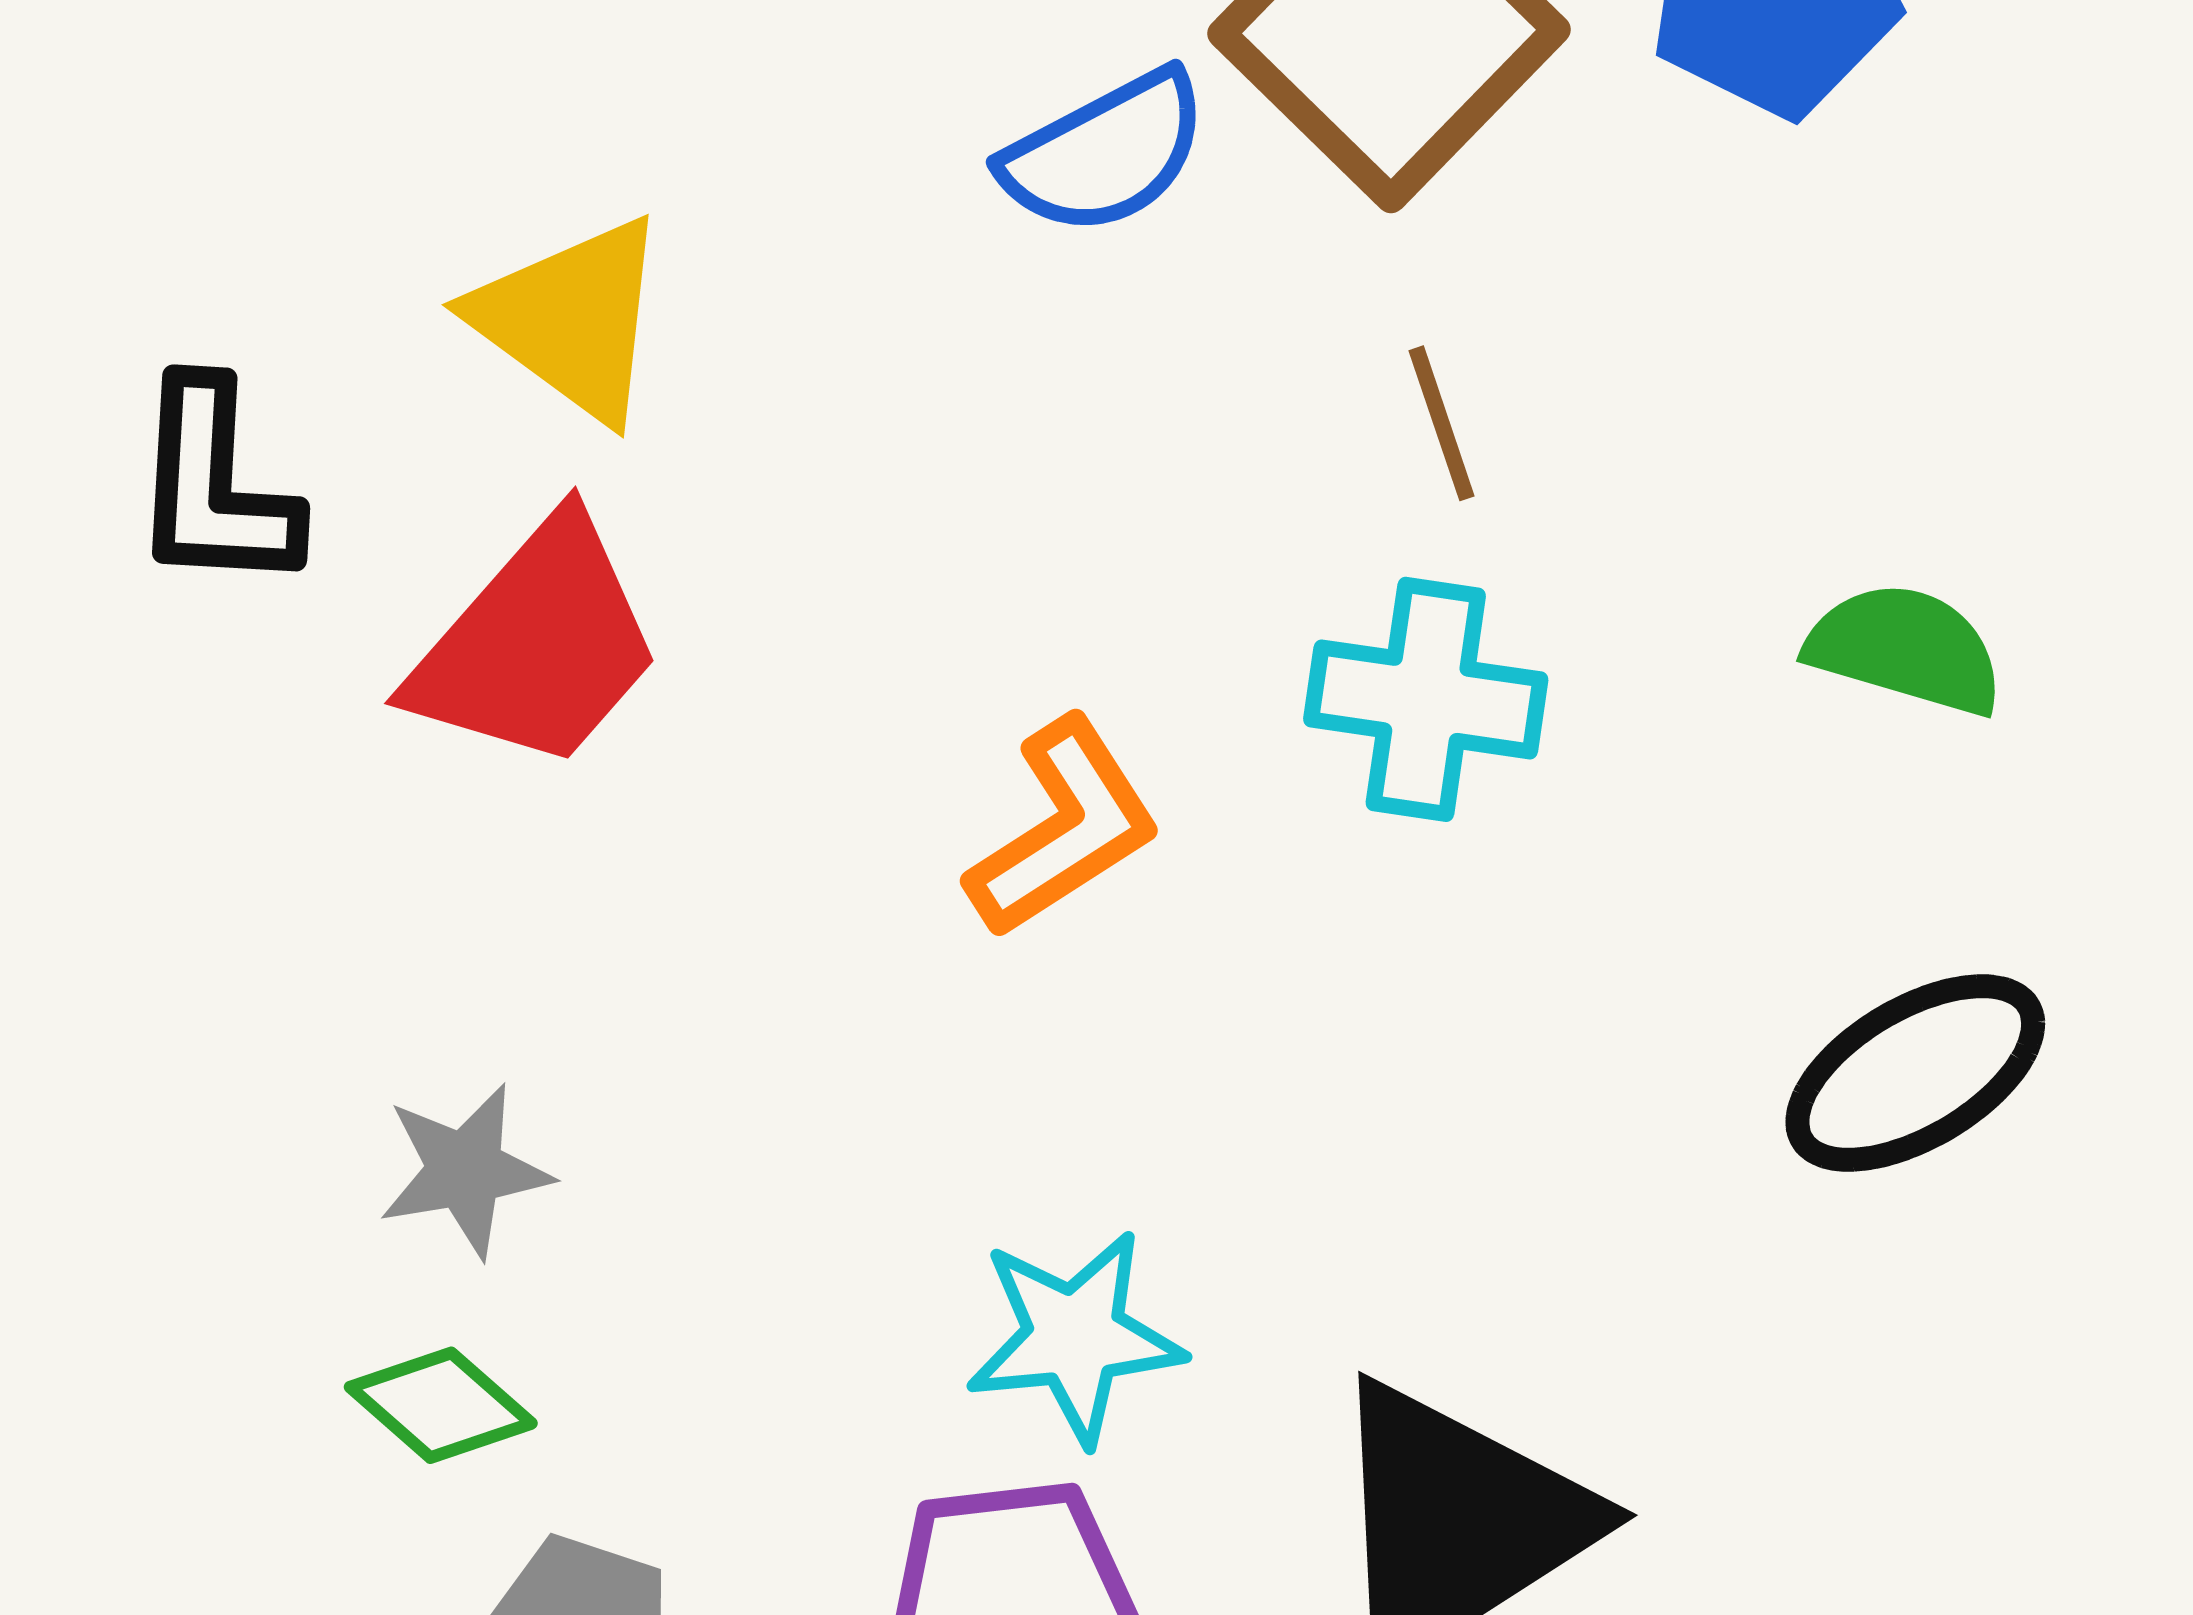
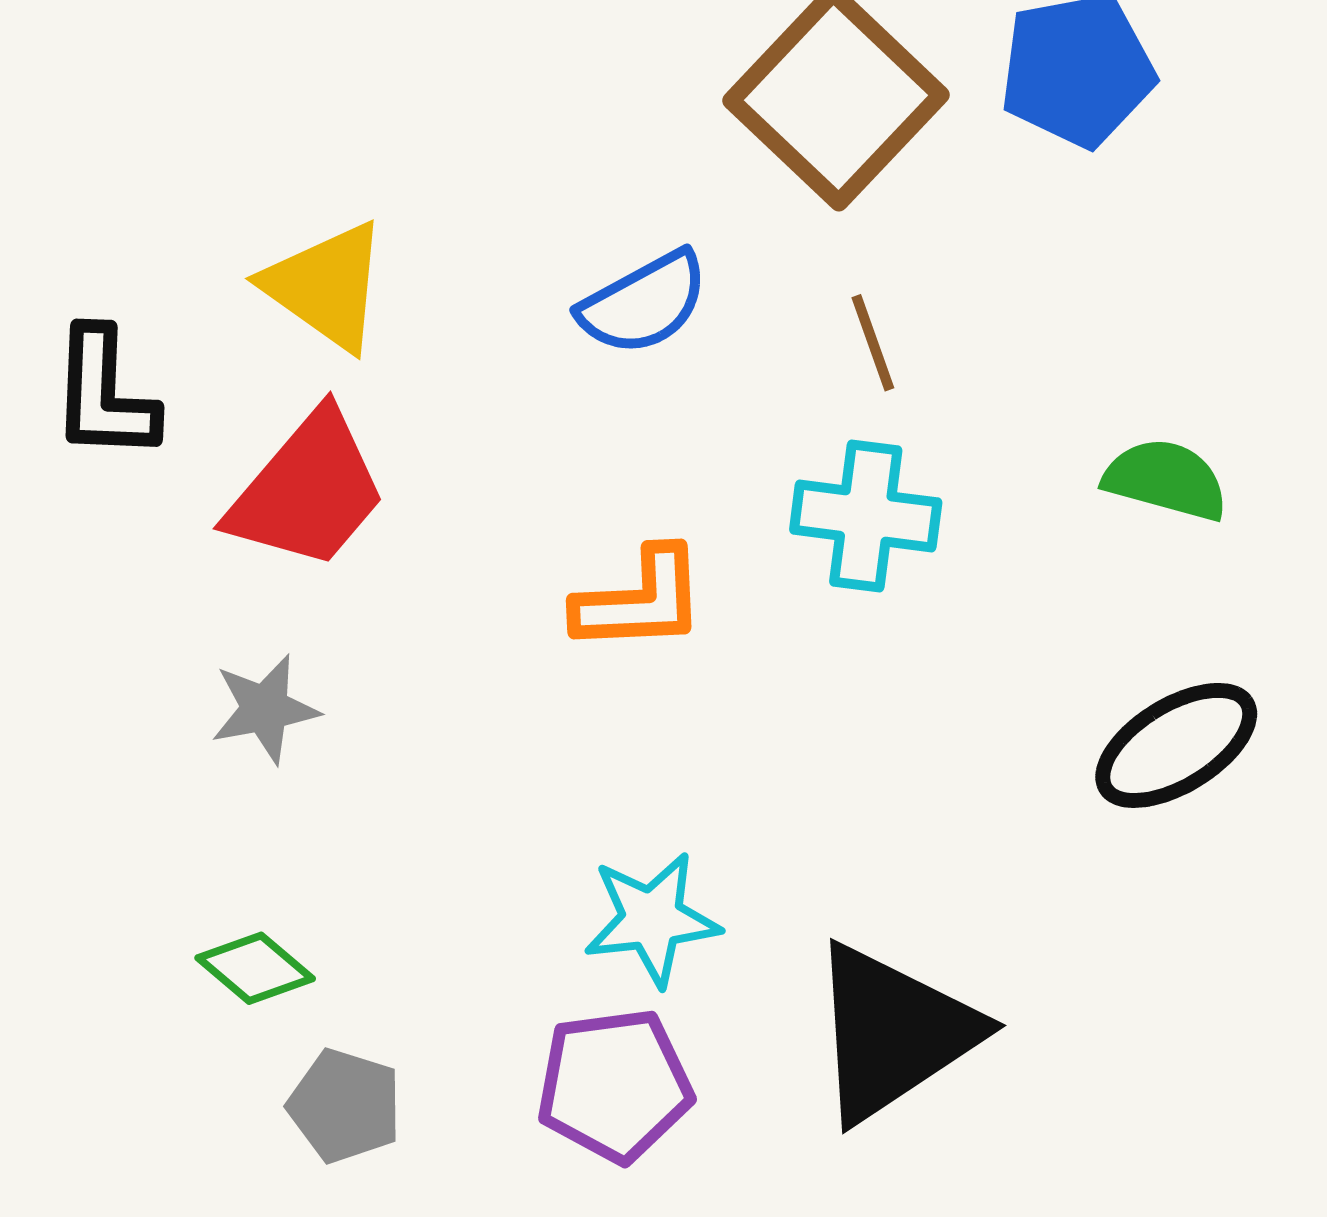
blue semicircle: (1105, 153) -> (644, 303), moved
orange L-shape: (1064, 828) -> (640, 600), turned 31
gray star: (465, 1170) -> (265, 709), moved

